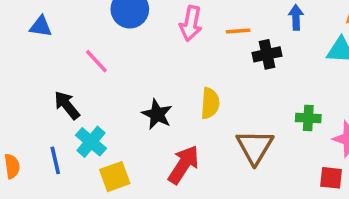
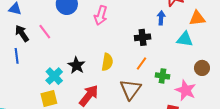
orange line: (238, 31) -> (141, 63), moved, turned -56
black arrow: (67, 105) -> (22, 33), moved
cyan cross: (91, 142) -> (54, 76), moved
blue line: (55, 160) -> (17, 56), moved

